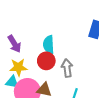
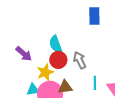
yellow star: (18, 67) -> (45, 72), moved

